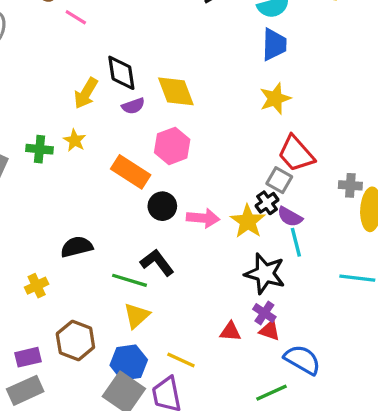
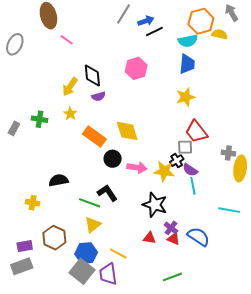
yellow diamond: (176, 91) -> (127, 131), moved
yellow star: (75, 140) -> (70, 114), moved
pink hexagon: (172, 146) -> (136, 68), moved
gray square: (279, 180) -> (185, 147), turned -35
yellow star: (248, 221) -> (164, 171), turned -30
black star: (265, 274) -> (155, 205), moved
yellow cross: (37, 286) -> (33, 203), turned 32
blue semicircle: (302, 360) -> (198, 237), moved

